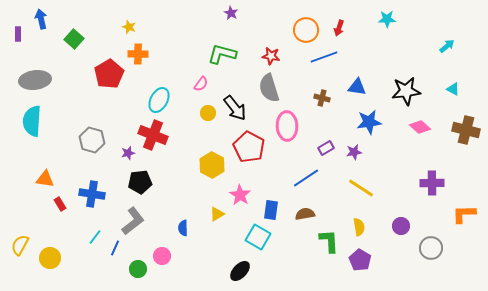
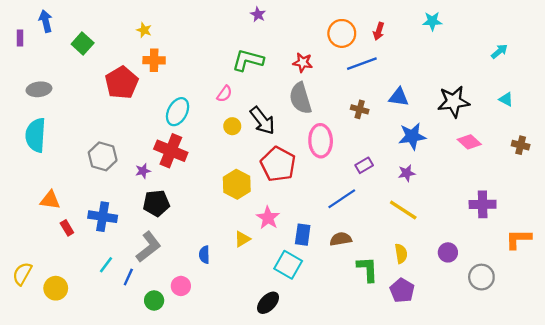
gray ellipse: (35, 80) -> (39, 89), size x0.7
brown cross: (466, 130) -> (521, 145), size x0.6
purple star: (354, 152) -> (407, 173), moved

